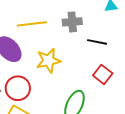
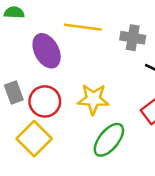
yellow star: (49, 61) -> (93, 99), moved

